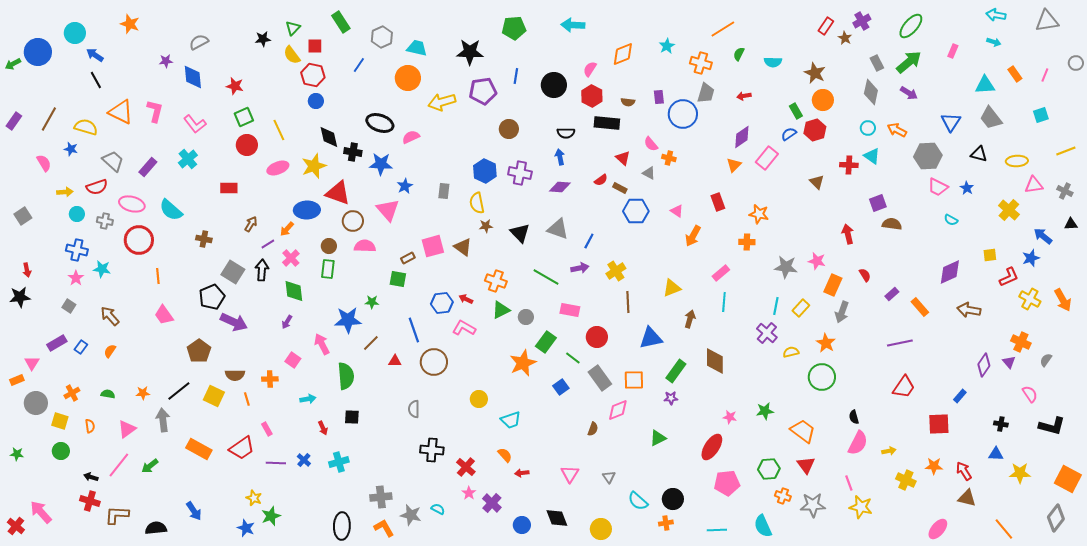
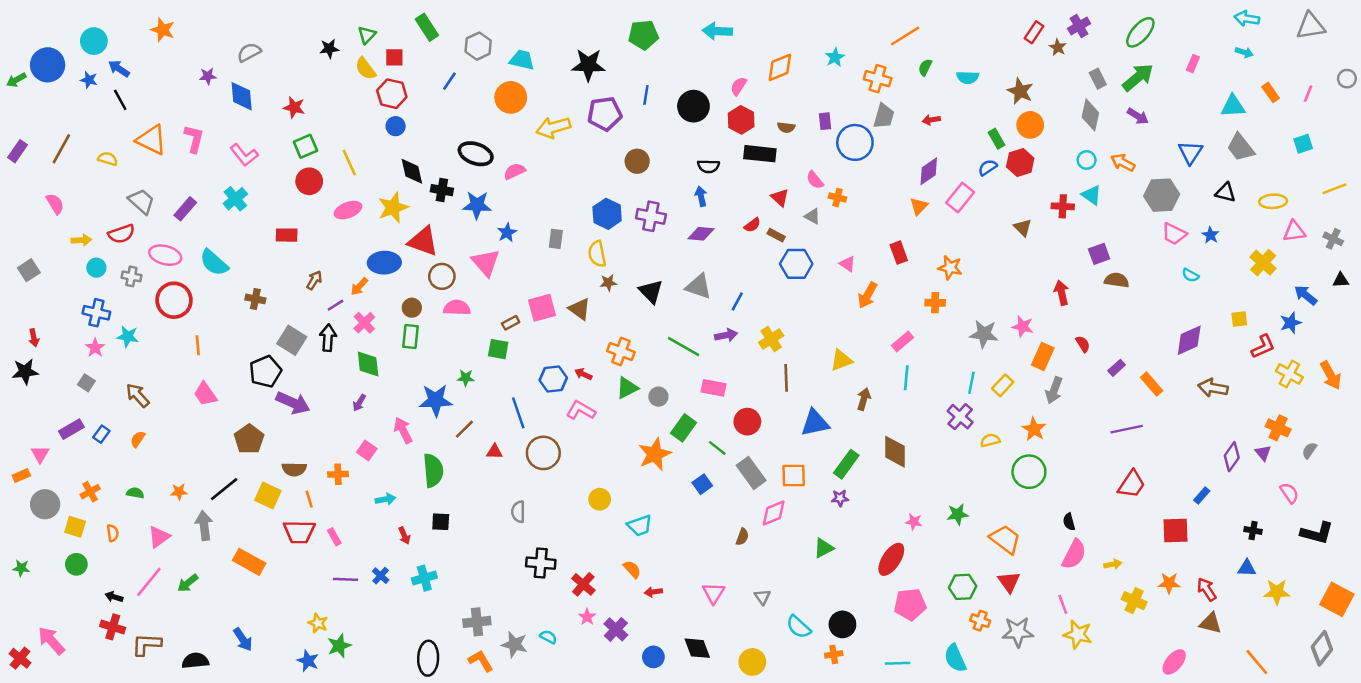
yellow semicircle: (86, 127) -> (108, 159), size x0.7
blue star: (71, 149) -> (89, 80), moved
red trapezoid: (242, 448) -> (299, 532), moved, turned 36

